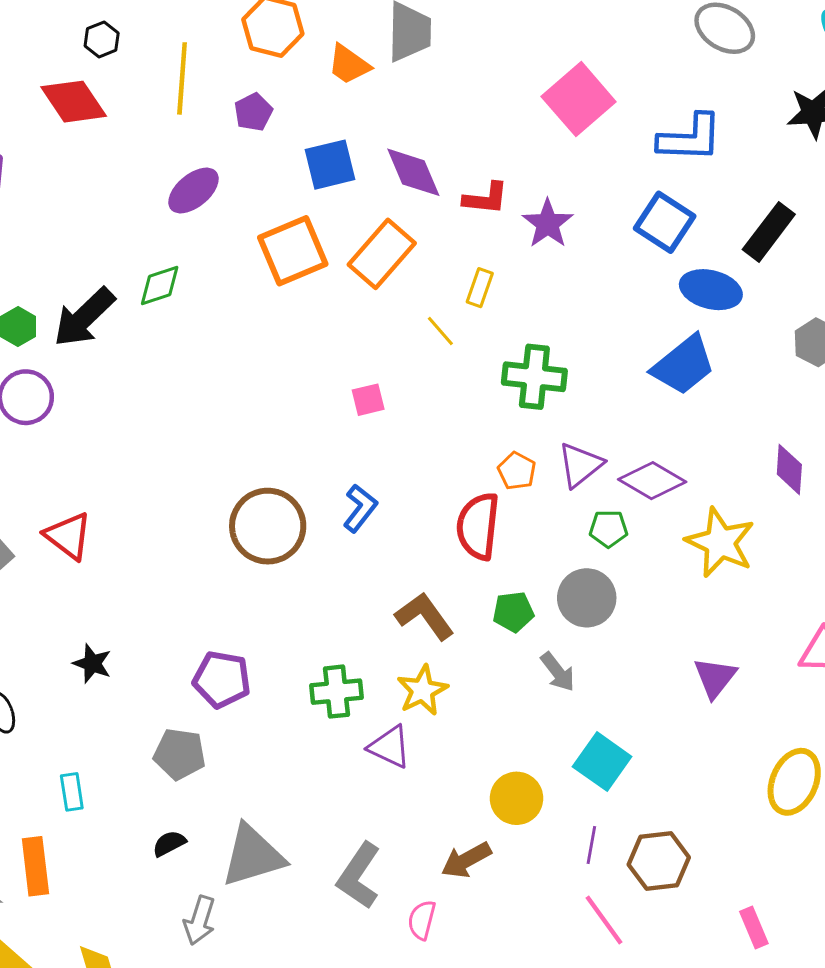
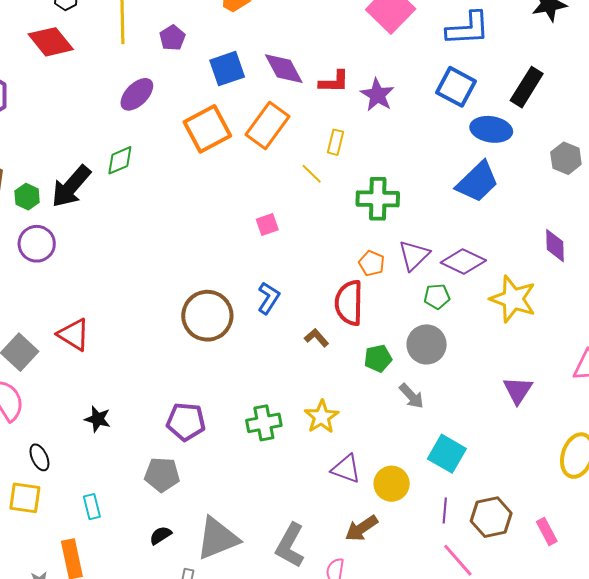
brown L-shape: (425, 616) -> (317, 338), moved, size x0.6
purple triangle: (390, 747) -> (346, 469), moved
pink rectangle: (754, 927) -> (547, 532), moved

